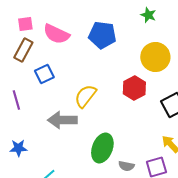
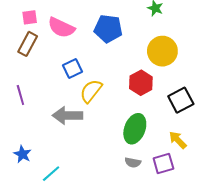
blue square: (44, 74) -> (73, 68), moved
blue star: (18, 148) -> (22, 154), moved, turned 30
green ellipse: (102, 148) -> (135, 129), moved

